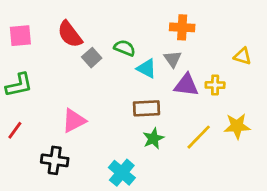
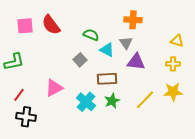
pink square: (20, 36) -> (25, 26), moved
gray square: (92, 58) -> (80, 60), moved
yellow cross: (215, 85) -> (173, 64), moved
red line: (15, 130) -> (19, 95), moved
black cross: (55, 160) -> (26, 117), moved
cyan cross: (122, 173) -> (86, 102), moved

